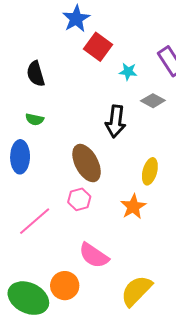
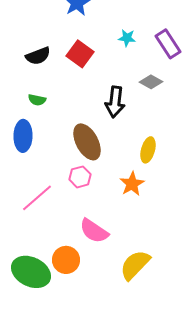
red square: (98, 47) -> (80, 54), moved
cyan star: (128, 72) -> (127, 38), moved
black semicircle: (36, 74) -> (38, 56), turned -95

